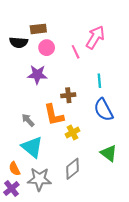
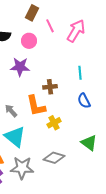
brown rectangle: (38, 29) -> (32, 13), moved, turned -56
pink line: (76, 52) -> (50, 26), moved
blue semicircle: (104, 110) -> (84, 101), size x0.7
gray diamond: (72, 169) -> (54, 158), turned 55

